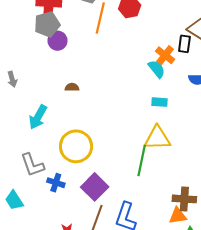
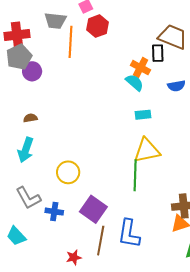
brown semicircle: (72, 87) -> (30, 118), moved
yellow circle: (76, 146) -> (68, 172), size x0.7

